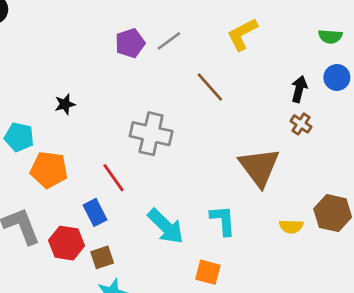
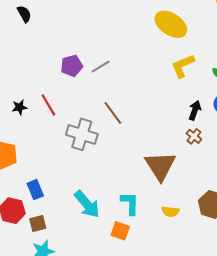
yellow L-shape: (242, 34) -> (183, 66), moved
brown line: (210, 87) -> (113, 113), moved
red line: (113, 178) -> (48, 105), moved
yellow semicircle: (291, 226) -> (170, 211), moved
orange square: (208, 272) -> (120, 231), moved

